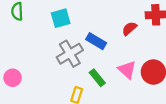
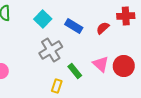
cyan square: (61, 18) -> (43, 19), turned -30
blue rectangle: (96, 41) -> (74, 26), moved

